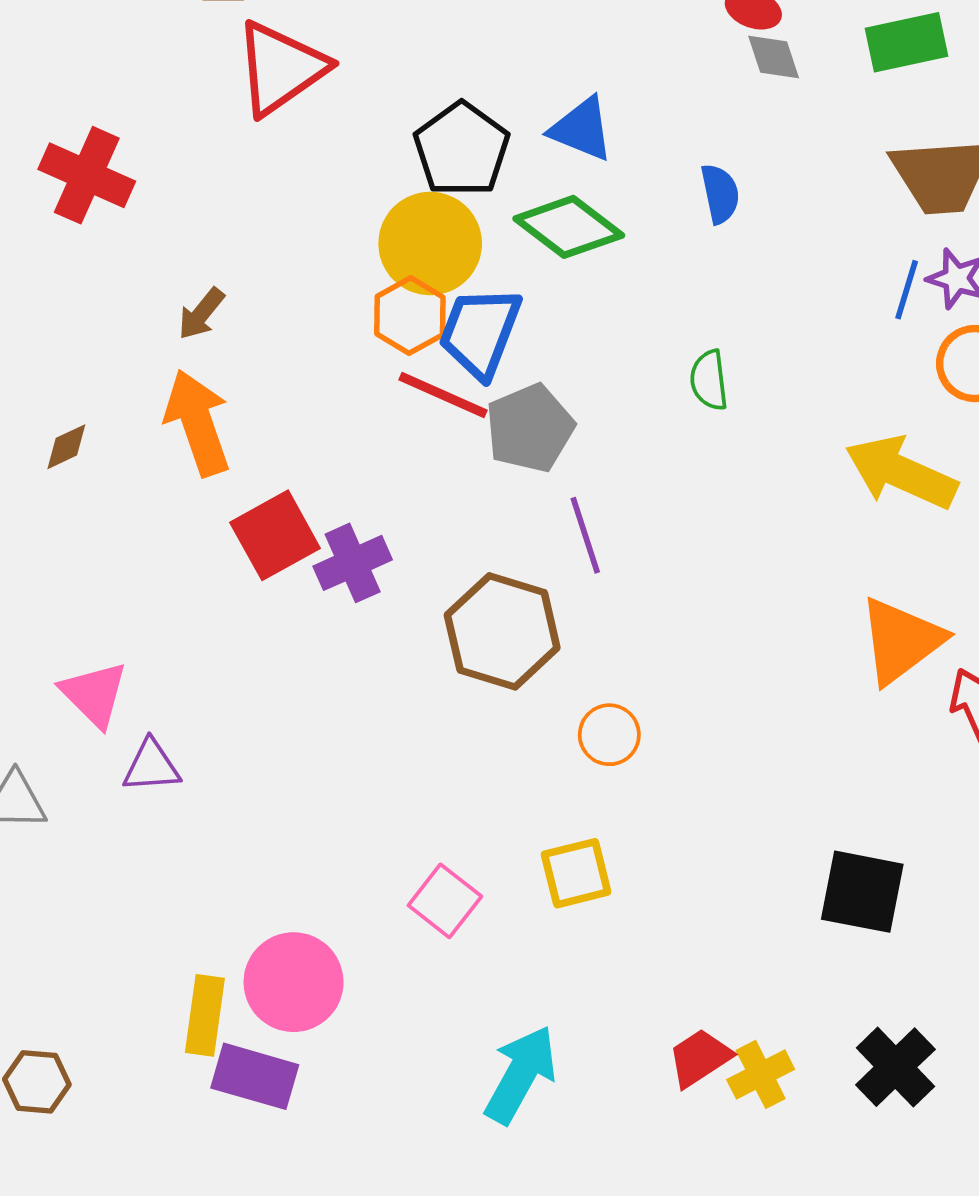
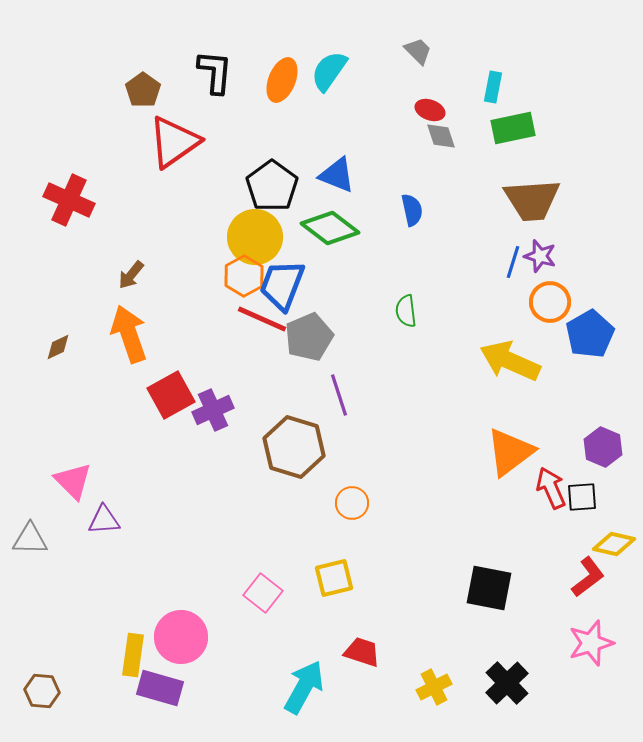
red trapezoid: (700, 1058) -> (362, 652), moved, turned 51

